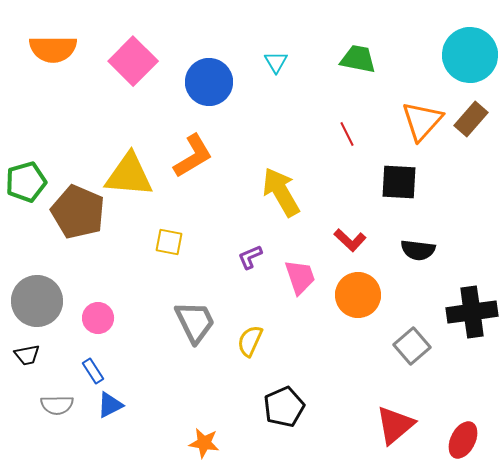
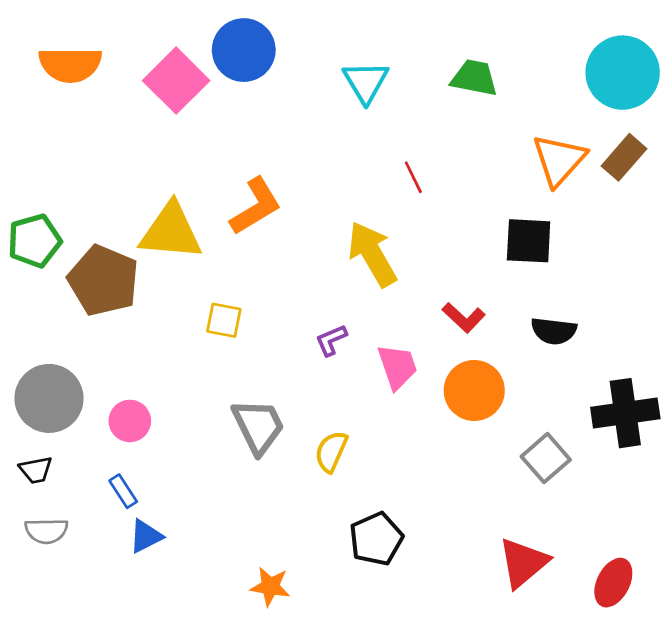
cyan triangle: (276, 62) -> (366, 82), size x1.5
blue circle: (209, 82) -> (244, 50), moved
red line: (347, 134) -> (413, 177), moved
gray semicircle: (57, 405) -> (46, 531), moved

